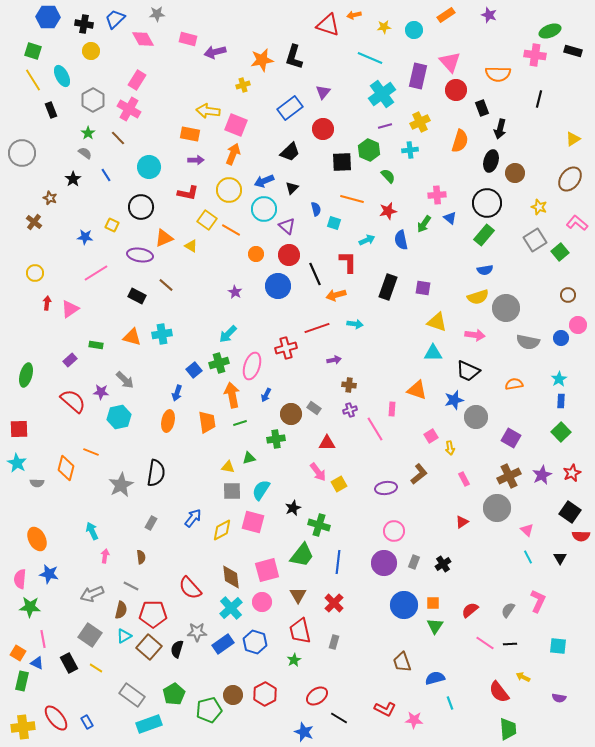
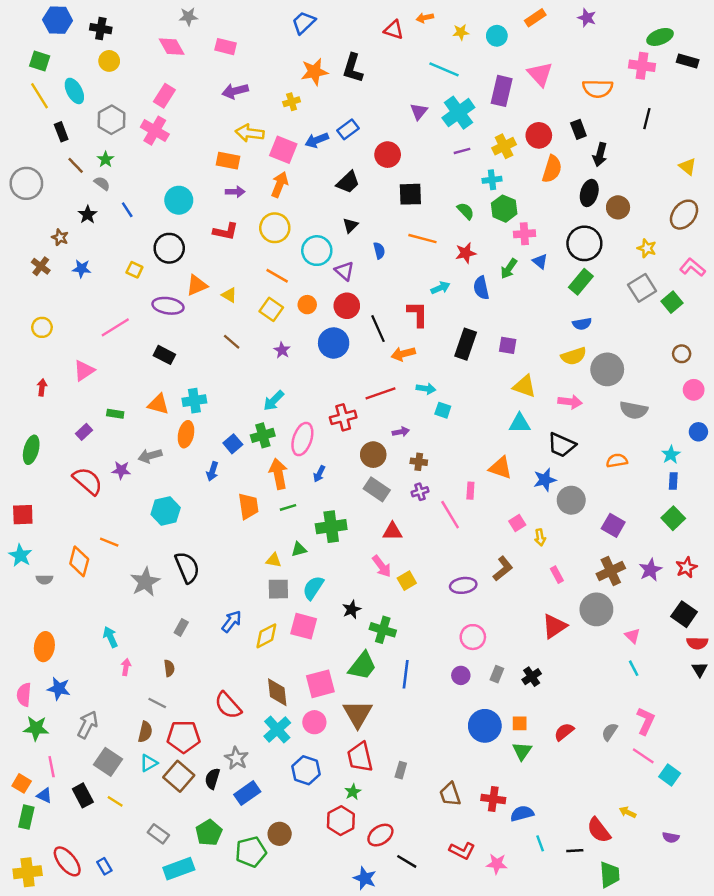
blue trapezoid: (115, 19) -> (304, 23), moved
red triangle: (328, 25) -> (394, 30), size x0.7
purple arrow: (215, 52) -> (235, 91), moved
red circle: (456, 90) -> (539, 135), moved
purple triangle: (323, 92) -> (419, 111), moved
blue rectangle: (290, 108) -> (348, 129), size x0.7
brown line: (118, 138) -> (76, 165), moved
yellow triangle: (573, 139) -> (688, 167), turned -49
green hexagon: (369, 150) -> (504, 209), moved
blue arrow: (264, 181) -> (317, 140), moved
yellow square: (207, 220) -> (271, 309), moved
cyan square: (334, 223) -> (443, 410), moved
blue star: (85, 237) -> (82, 269), moved
brown line: (166, 285) -> (232, 342), moved
red arrow: (47, 303) -> (42, 387), moved
blue circle: (561, 338) -> (698, 432), moved
gray arrow: (125, 380) -> (150, 456), turned 120
gray rectangle: (314, 408) -> (377, 489), size x1.5
brown circle: (291, 414) -> (373, 455), moved
cyan hexagon: (119, 417) -> (166, 511), moved
orange ellipse: (168, 421) -> (186, 434), moved
green cross: (276, 439) -> (331, 527), size x1.4
black semicircle: (156, 473) -> (187, 567), turned -32
red triangle: (462, 522) -> (554, 626), size x1.6
orange ellipse: (37, 539) -> (44, 647), turned 35
black triangle: (560, 558) -> (700, 669), moved
purple circle: (384, 563) -> (461, 675), size x0.6
gray arrow: (92, 594) -> (88, 725), moved, turned 140
brown triangle: (298, 595) -> (358, 714), size x1.5
red cross: (334, 603) -> (493, 799), moved, turned -36
gray star: (197, 632) -> (236, 758), turned 30
pink line: (485, 643) -> (643, 756), moved
blue rectangle: (223, 644) -> (247, 793), moved
black line: (510, 644) -> (575, 851), moved
cyan square: (558, 646) -> (670, 775), turned 30
brown trapezoid: (402, 662) -> (450, 794), moved
red hexagon: (265, 694) -> (341, 821), moved
gray rectangle: (132, 695) -> (158, 834), size x0.7

